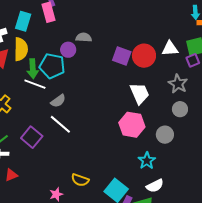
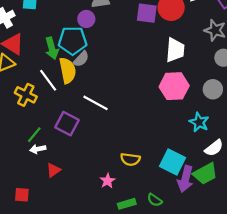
yellow semicircle: (21, 49) -> (68, 70), moved
white line: (35, 84) -> (48, 80), moved, turned 45
white trapezoid: (140, 93) -> (175, 50), turned 40
gray semicircle: (58, 101) -> (81, 59), moved

